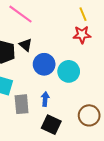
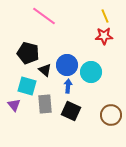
black triangle: (26, 45) -> (45, 70), moved
blue arrow: (45, 99) -> (68, 86), moved
black square: (51, 125) -> (71, 111), moved

